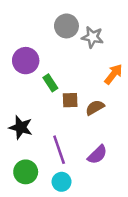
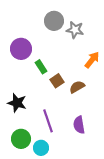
brown square: (70, 100) -> (57, 81), turned -32
purple semicircle: (97, 155) -> (79, 125), turned 126
cyan circle: (62, 182) -> (41, 148), moved

